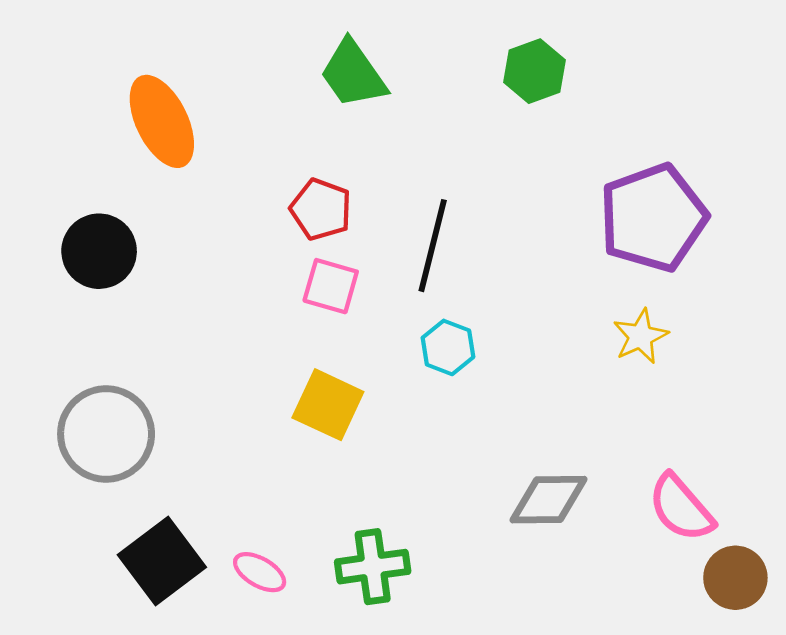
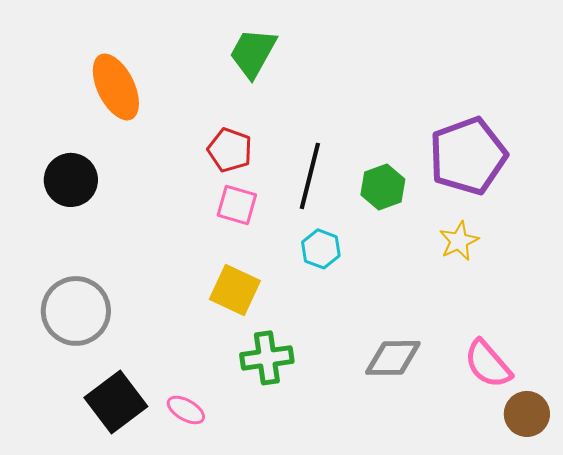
green hexagon: (534, 71) -> (383, 187), moved
green trapezoid: (353, 74) -> (253, 53), turned 64
green cross: (373, 567) -> (267, 358), moved

